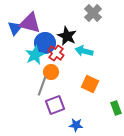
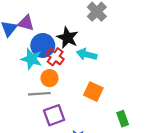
purple triangle: (30, 23) -> (26, 23), size x0.7
cyan star: (35, 55) -> (32, 59), turned -30
gray line: (42, 86) -> (39, 94), turned 66

